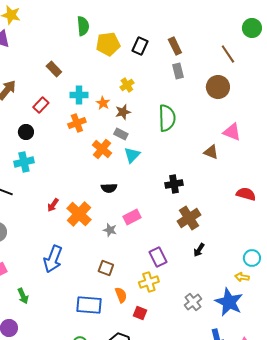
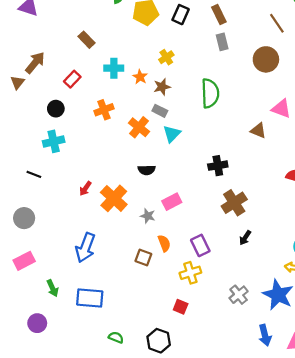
orange cross: (77, 123) -> (104, 110), moved
orange semicircle: (121, 295) -> (164, 243), moved
blue rectangle: (89, 305) -> (90, 298), moved

